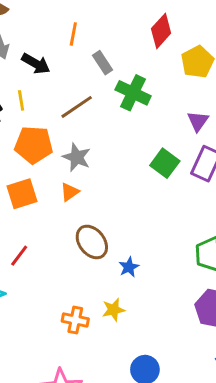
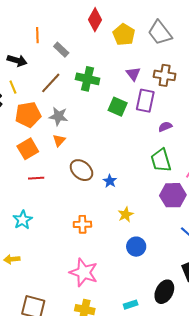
green cross: (133, 93) -> (88, 79), moved
red line: (19, 256) -> (36, 178), moved, turned 63
yellow star: (114, 310) -> (126, 215), moved

